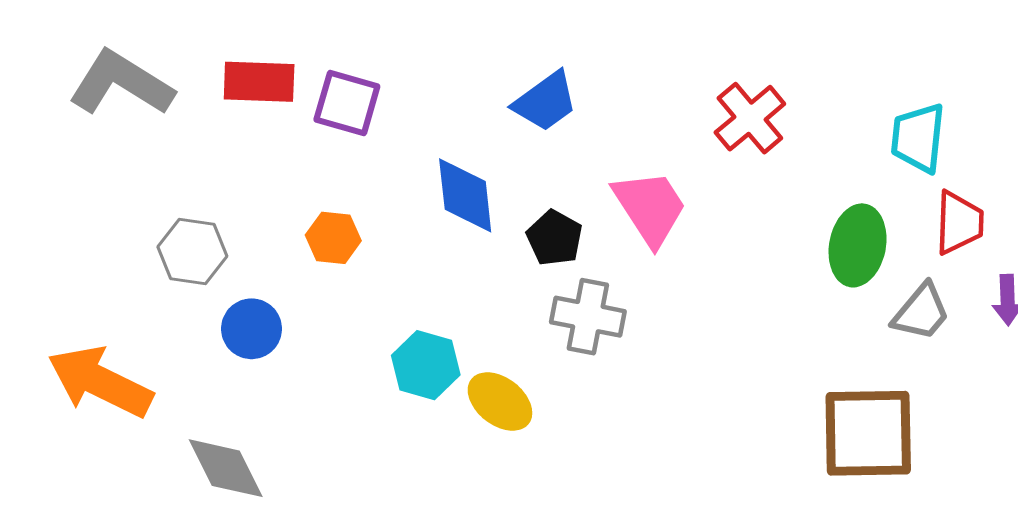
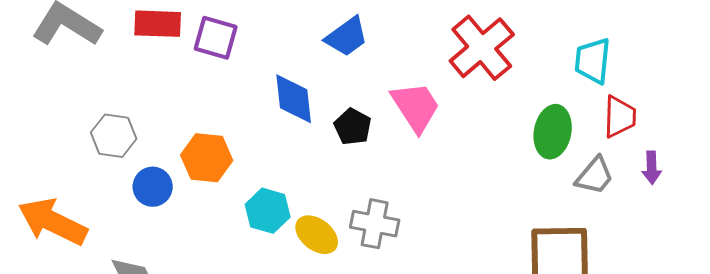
red cross: (750, 118) -> (482, 48), size x1.4
orange hexagon: (333, 238) -> (207, 158), moved, size x1.4
gray cross: (588, 317) -> (375, 224), moved

